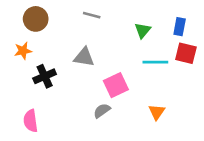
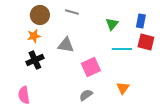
brown circle: (36, 19) -> (40, 15), moved
orange star: (23, 51) -> (34, 36), moved
gray semicircle: (102, 111) -> (86, 95), moved

